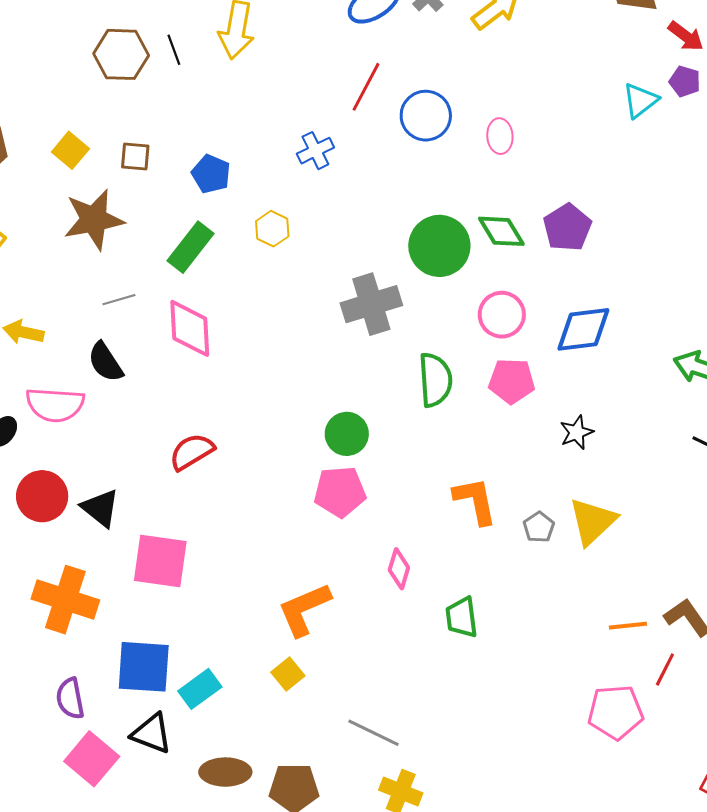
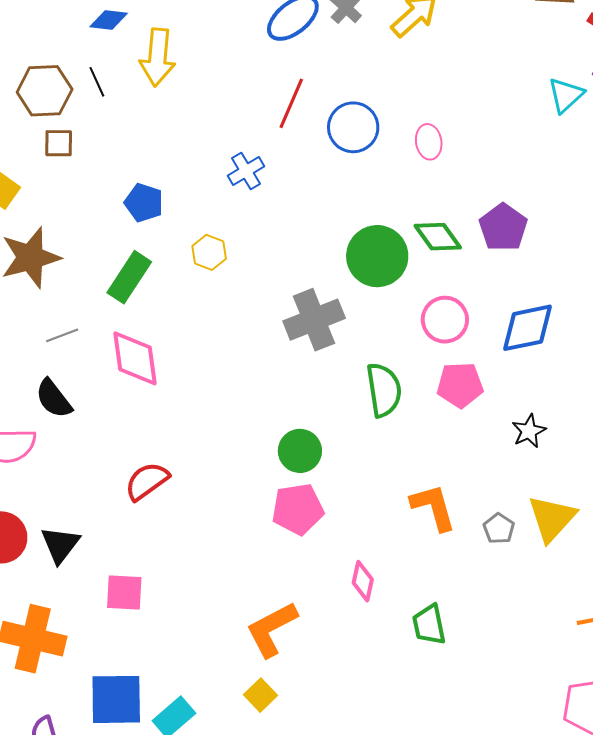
brown square: (135, 157) -> (59, 143), moved
black triangle: (100, 508) -> (60, 545), turned 33
pink square: (160, 561) -> (124, 593), size x0.7

